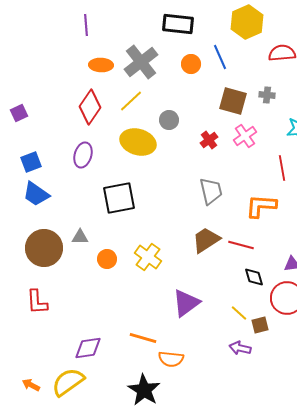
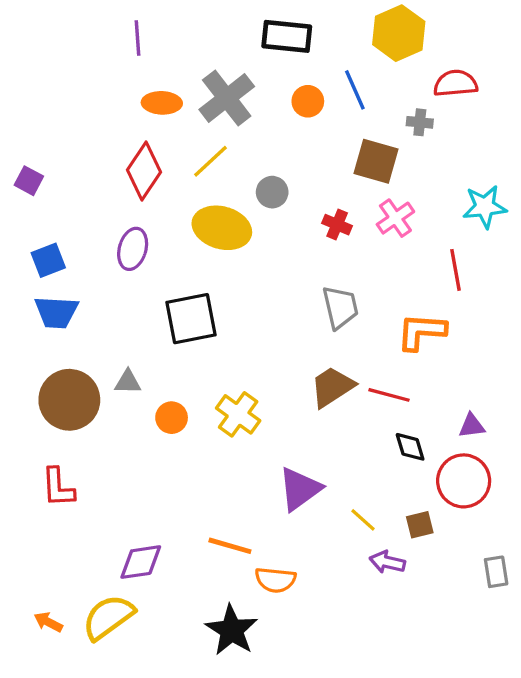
gray cross: (267, 95) -> (420, 122), moved
purple square: (19, 113) -> (29, 181), turned -36
red cross: (209, 140) -> (337, 225), turned -30
blue trapezoid: (36, 194) -> (56, 312), turned -32
yellow line: (239, 313) -> (363, 520), moved

